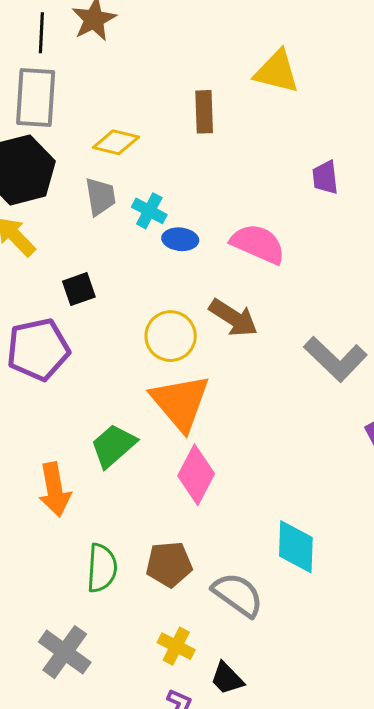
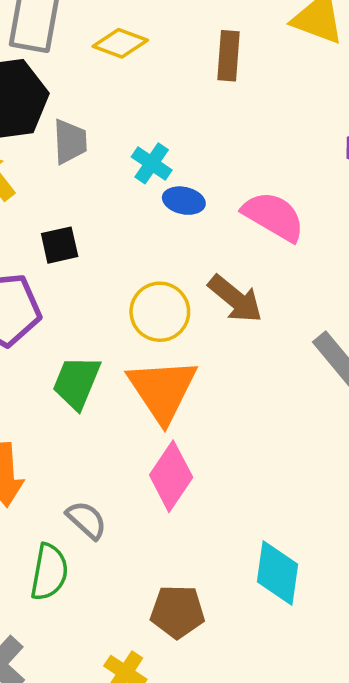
yellow diamond: (116, 142) -> (120, 43), moved
gray trapezoid: (100, 196) -> (70, 142), moved
green trapezoid: (113, 446) -> (77, 382), moved, turned -33
brown pentagon: (169, 564) -> (177, 612), moved
gray semicircle: (238, 595) -> (87, 520), moved, size x0.7

